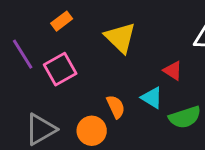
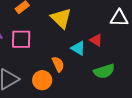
pink square: (60, 69) -> (21, 39), turned 30
cyan triangle: (152, 98) -> (78, 48), moved

